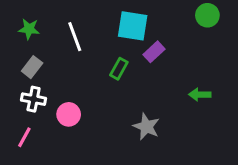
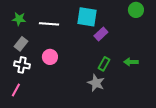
white line: (75, 37) -> (49, 24), turned -66
green rectangle: (119, 69) -> (104, 64), moved
pink circle: (69, 114) -> (50, 57), moved

